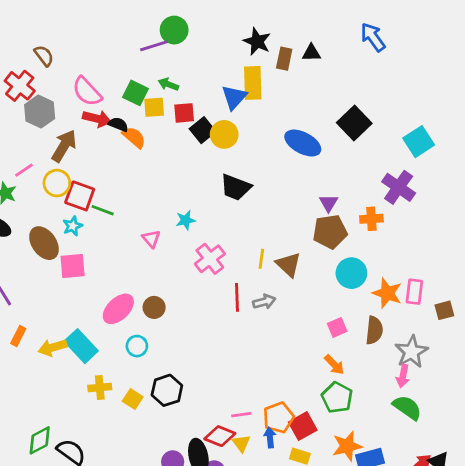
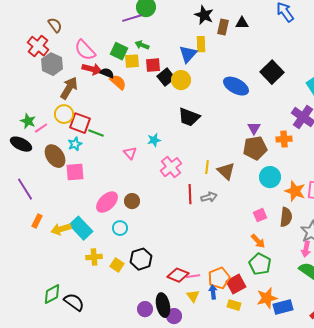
yellow rectangle: (253, 83) -> (201, 44), size x0.7
pink line: (24, 170) -> (41, 128), moved
red diamond: (220, 436) -> (178, 275), moved

